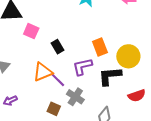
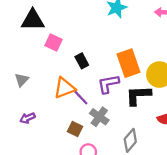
orange rectangle: (100, 47) -> (128, 63), size x1.4

